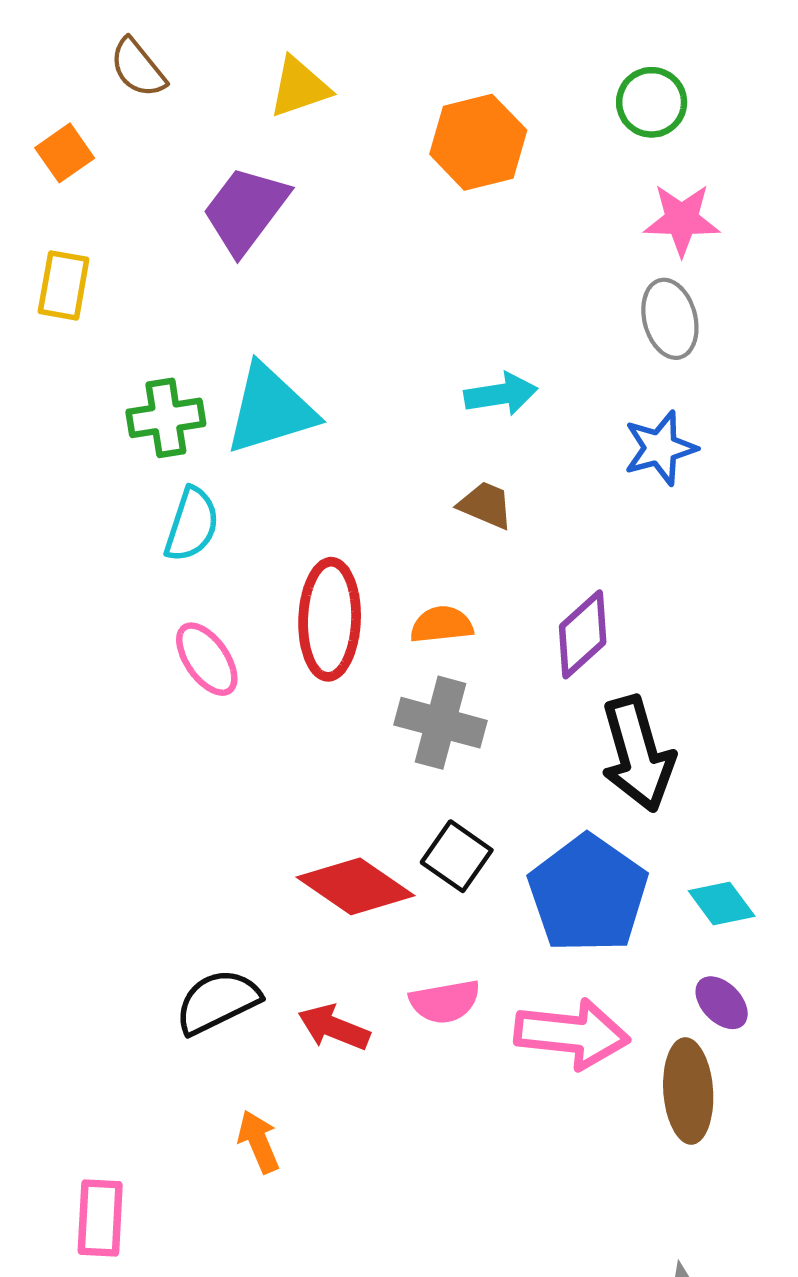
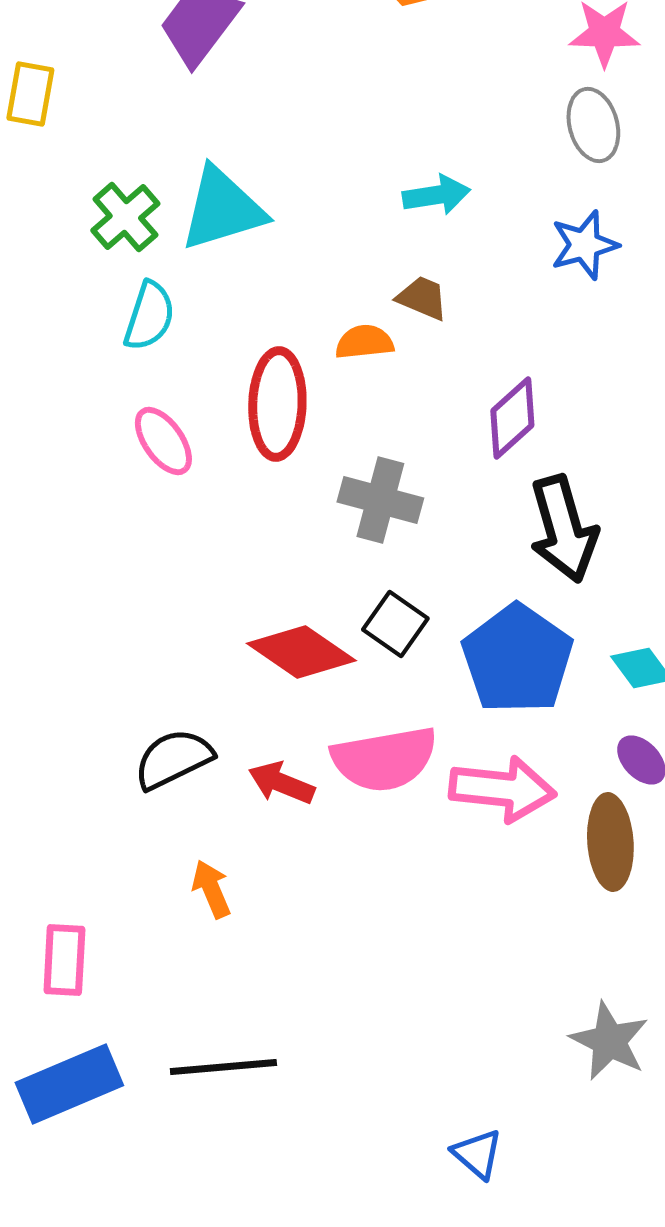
green cross: (166, 418) -> (125, 217), turned -32
orange semicircle: (442, 625) -> (364, 342), moved
pink semicircle: (445, 1002) -> (384, 759), size x1.6

